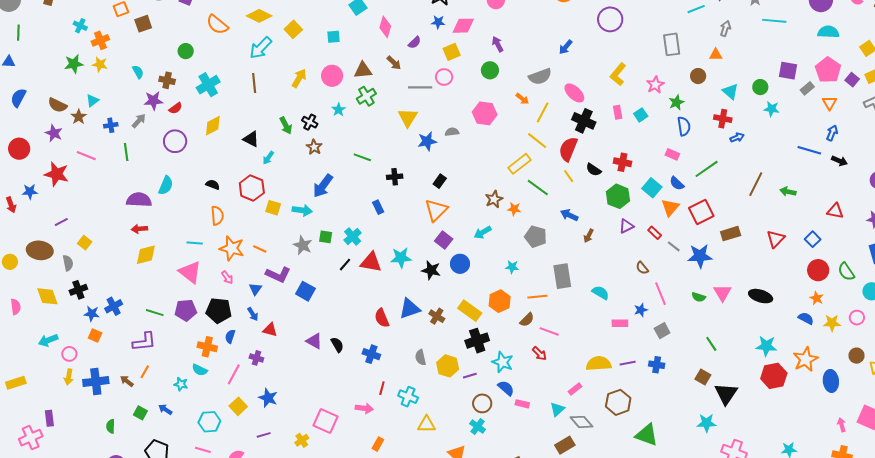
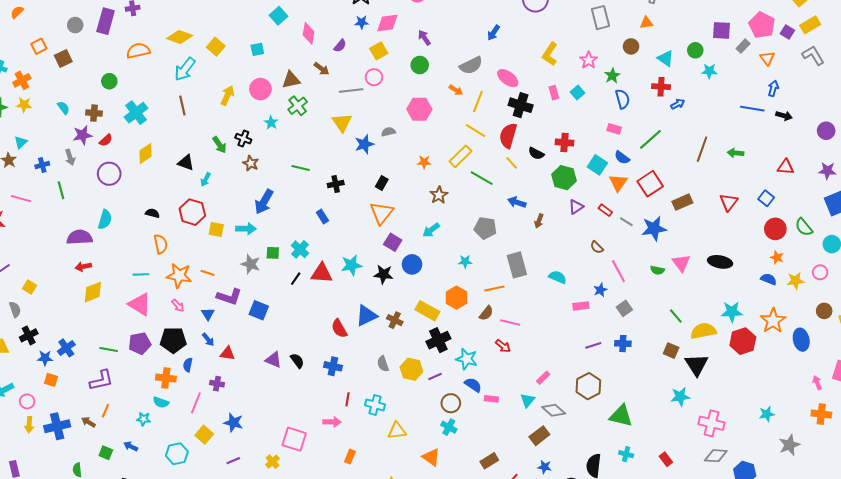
orange semicircle: (217, 25) -> (138, 51), turned 135
gray arrow: (139, 121) -> (70, 157), turned 126
orange star: (514, 209) -> (424, 162), moved
yellow semicircle: (599, 364) -> (703, 331), moved

